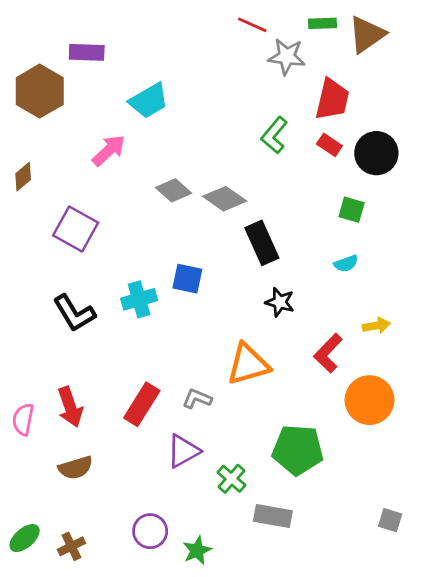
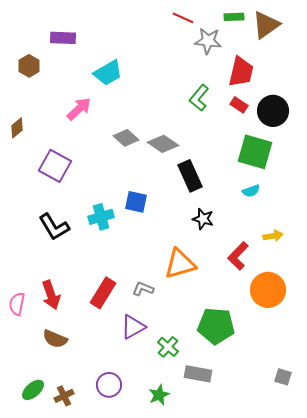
brown hexagon: (40, 91) -> (29, 66), size x0.6
green square: (352, 210) -> (255, 152), size x1.8
brown semicircle: (76, 468) -> (55, 339), turned 40
green ellipse: (25, 538) -> (33, 390), moved
brown cross: (71, 546) -> (64, 396), moved
green star: (197, 550) -> (159, 395), moved

